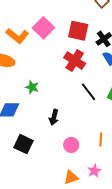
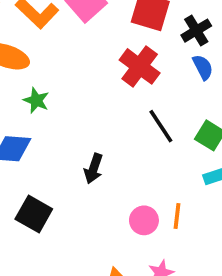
green star: (32, 87) -> (36, 100), moved
pink circle: (71, 145) -> (144, 220), moved

